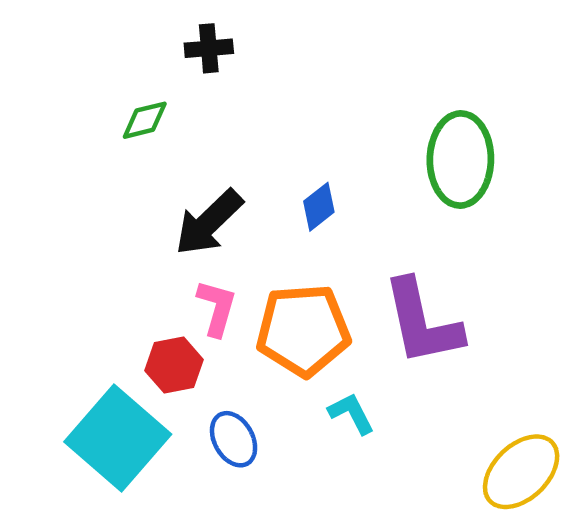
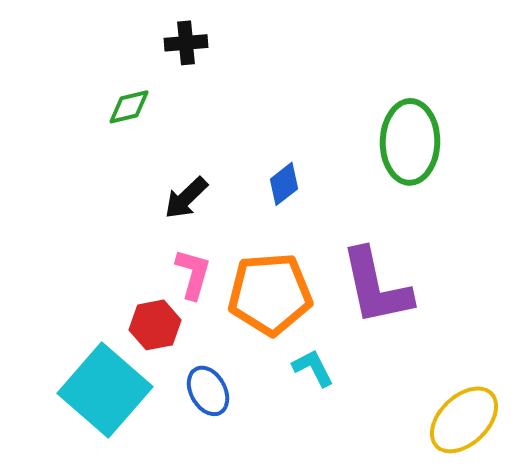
black arrow: (209, 222) -> (186, 198), size x0.7

